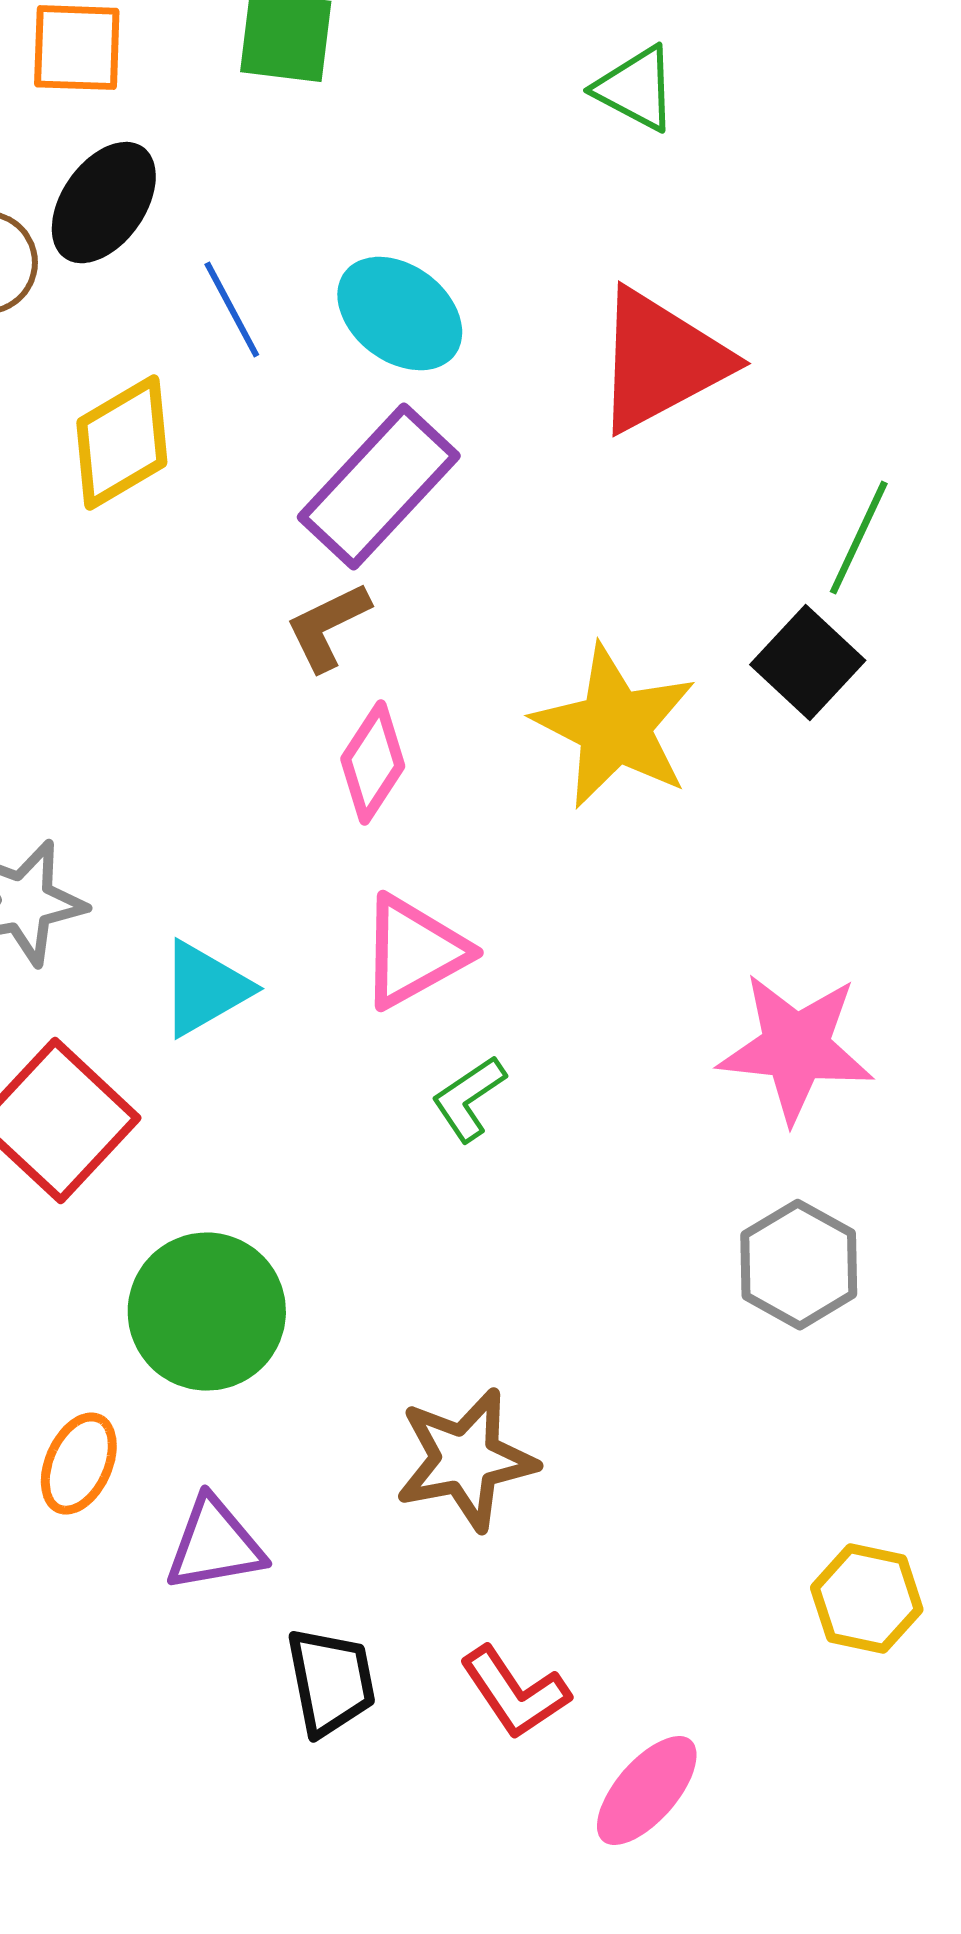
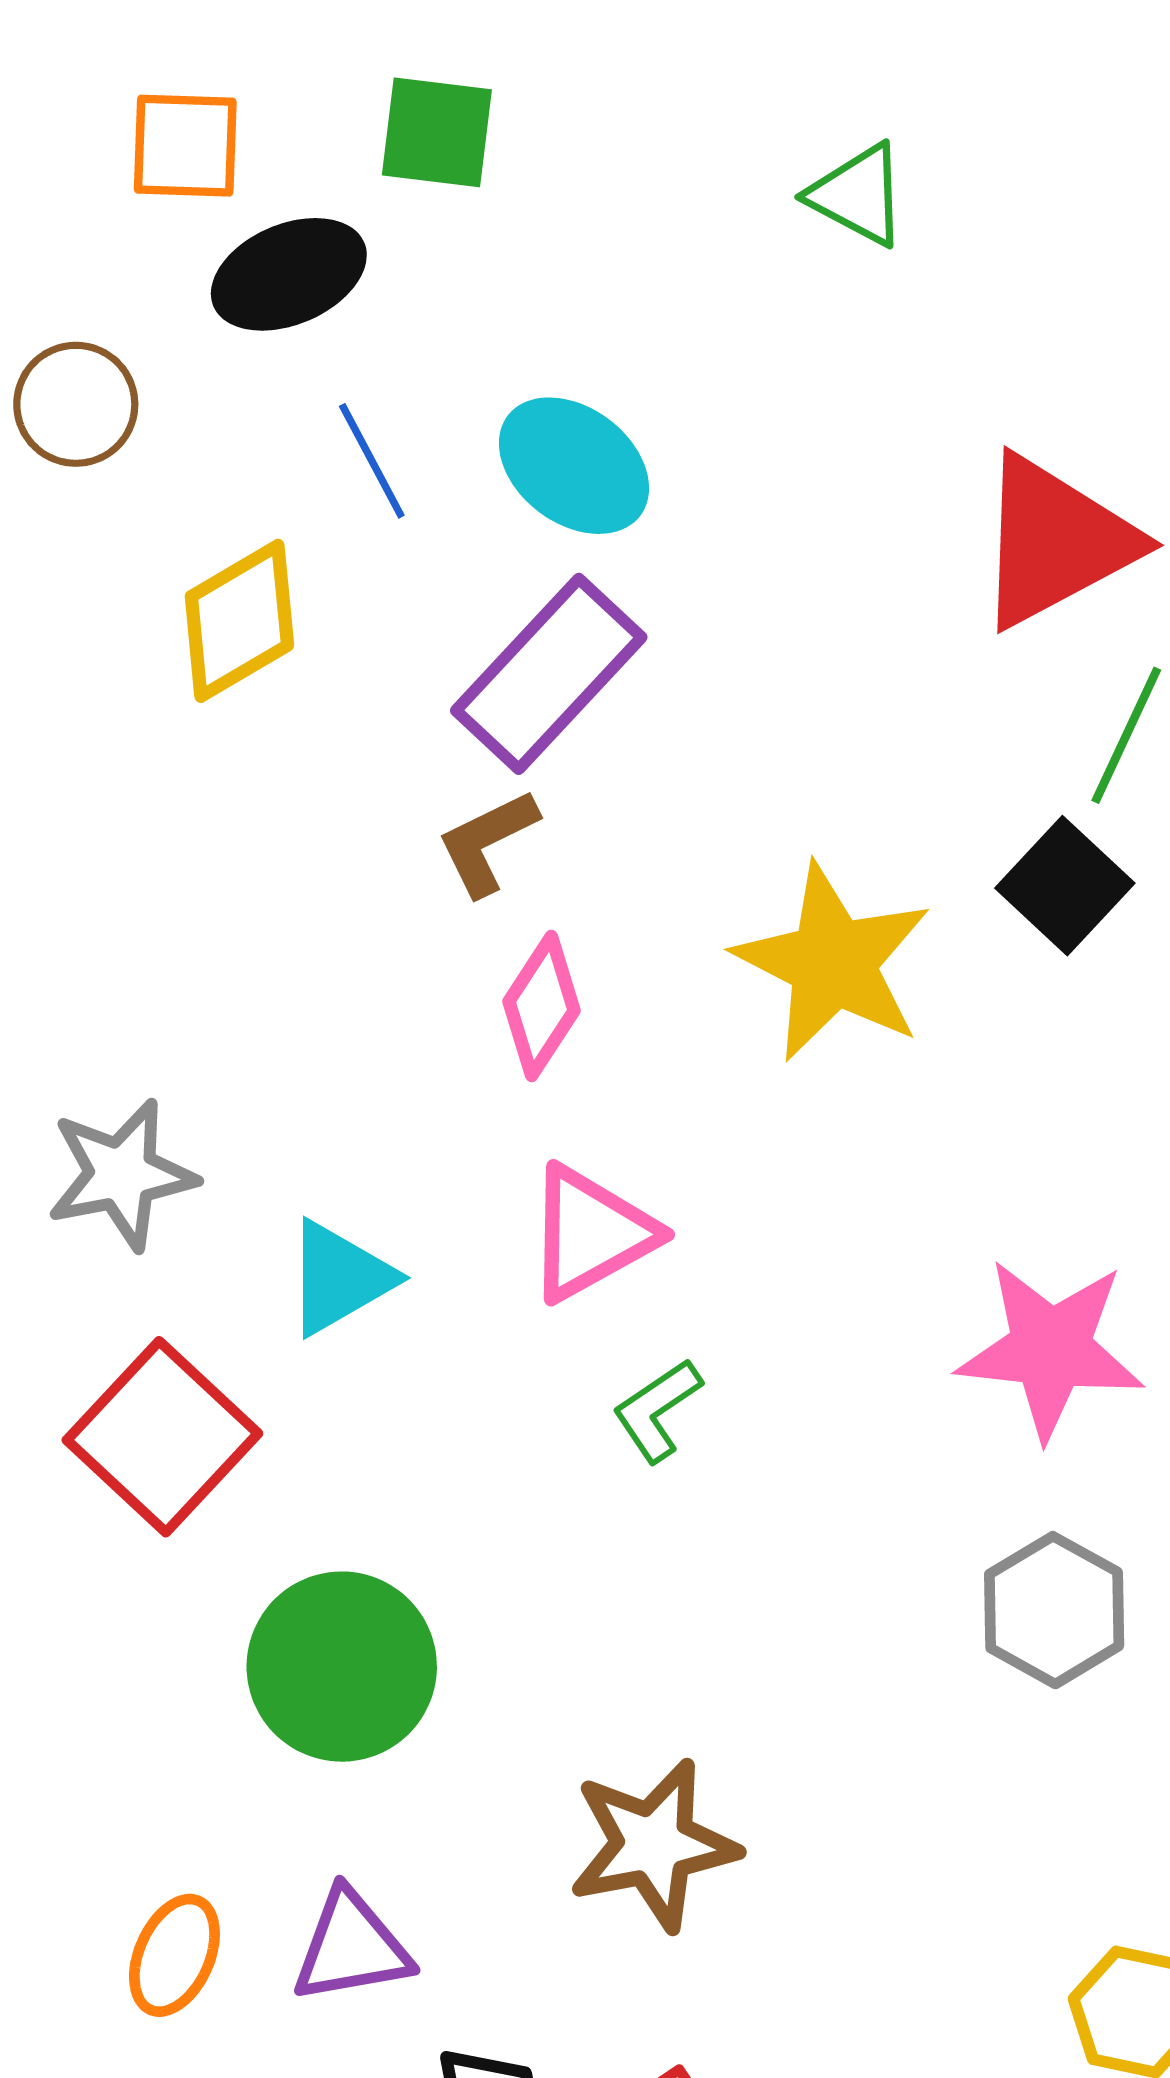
black ellipse: (104, 203) -> (289, 274), moved, turned 32
red triangle: (661, 361) -> (1055, 541), moved
orange ellipse: (79, 1464) -> (174, 1955), moved

